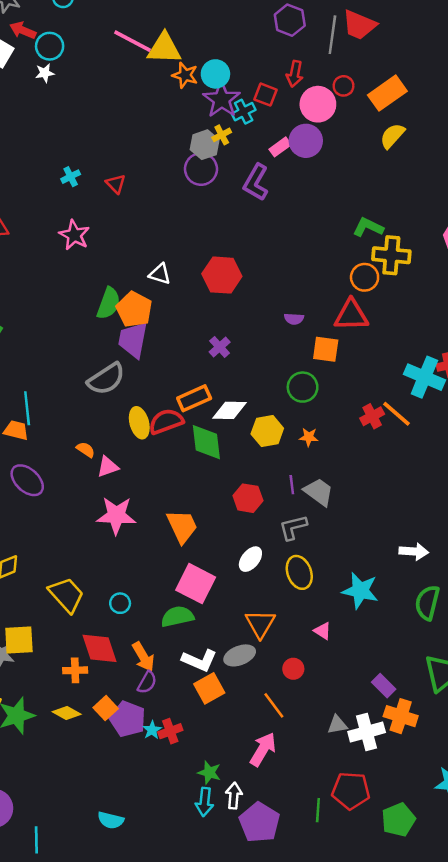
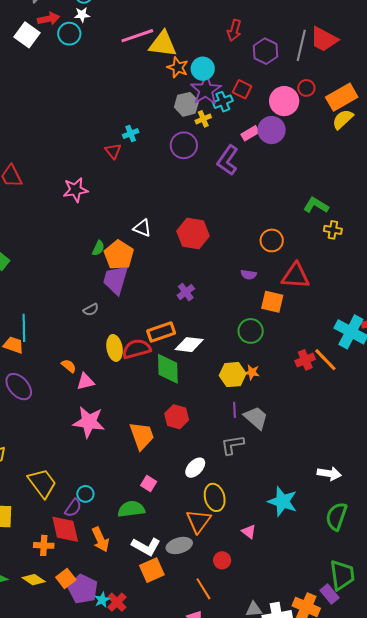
purple hexagon: (290, 20) -> (266, 51), moved
red arrow: (23, 30) -> (49, 19), turned 140
pink line: (133, 41) -> (137, 36), turned -52
white star: (45, 73) -> (82, 15), moved
red arrow: (295, 74) -> (234, 30), moved
yellow semicircle: (392, 136) -> (343, 119), moved
gray hexagon: (205, 145) -> (186, 104), moved
cyan cross: (71, 177) -> (131, 134), moved
pink star: (74, 235) -> (75, 190), turned 30
yellow cross: (391, 255) -> (333, 230), size x0.6
orange circle: (365, 277) -> (272, 240), moved
green semicircle: (109, 303) -> (98, 248), size x0.6
gray semicircle: (106, 379) -> (91, 310), size x0.5
yellow hexagon: (267, 431) -> (233, 375), moved
red hexagon: (248, 498) -> (177, 417), moved
yellow ellipse: (299, 572) -> (215, 497), moved
pink square: (196, 584) -> (149, 483), size x0.5
purple semicircle: (147, 682) -> (73, 508), moved
purple rectangle: (384, 686) -> (330, 594), moved
red cross: (170, 731) -> (117, 602), turned -30

